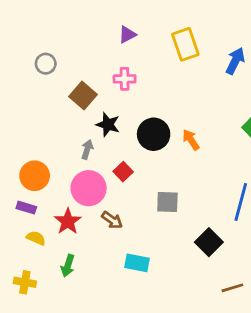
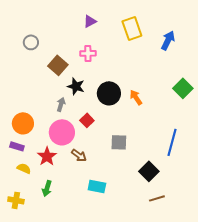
brown line: (232, 288) -> (157, 198), moved

